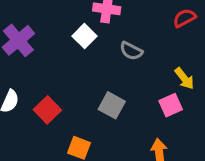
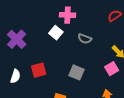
red square: (47, 110) -> (39, 70), moved, turned 35

